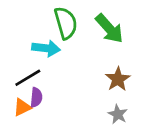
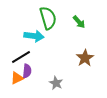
green arrow: (109, 29) -> (79, 22), size x0.6
gray star: (118, 114) -> (56, 83), moved

